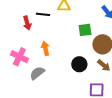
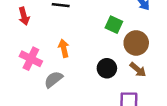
red arrow: (27, 23) -> (24, 16), moved
green square: (85, 30) -> (114, 25), turned 32

